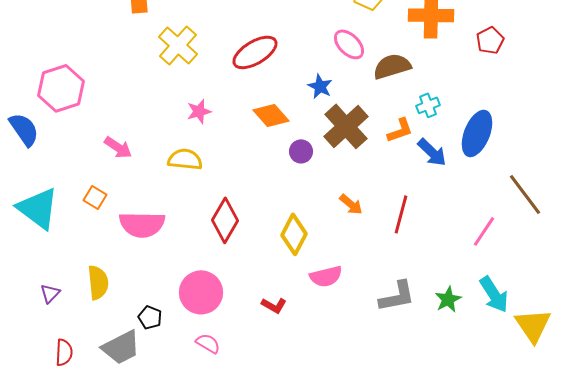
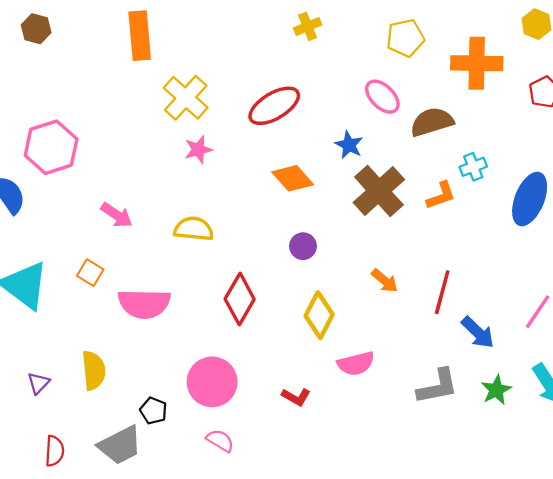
pink star: (199, 111) -> (198, 150), moved
purple circle: (301, 151) -> (303, 246), moved
blue arrow: (432, 152) -> (478, 332), moved

